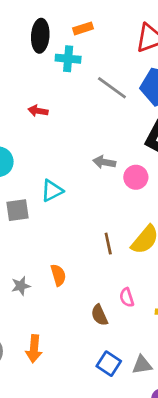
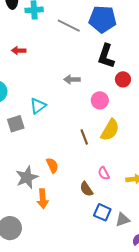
pink circle: (136, 177) -> (100, 100), moved
gray star: (21, 286) -> (27, 177), size x1.6
orange arrow: (34, 349) -> (43, 199), moved
blue square: (109, 364) -> (102, 212), moved

